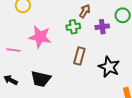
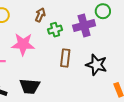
brown arrow: (85, 11) -> (40, 15), moved
purple cross: (102, 27) -> (84, 25), size x1.5

